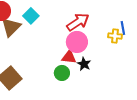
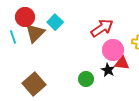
pink circle: (77, 42) -> (113, 50), moved
red triangle: (69, 57) -> (122, 63), moved

